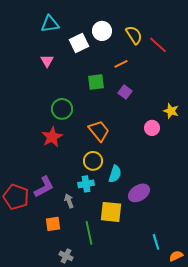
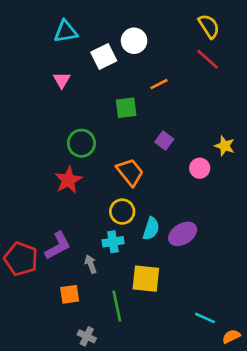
yellow semicircle: (134, 35) -> (209, 26), moved
purple square: (125, 92) -> (164, 141), moved
purple ellipse: (139, 193) -> (183, 234), moved
cyan line: (156, 242) -> (205, 318), turned -49

